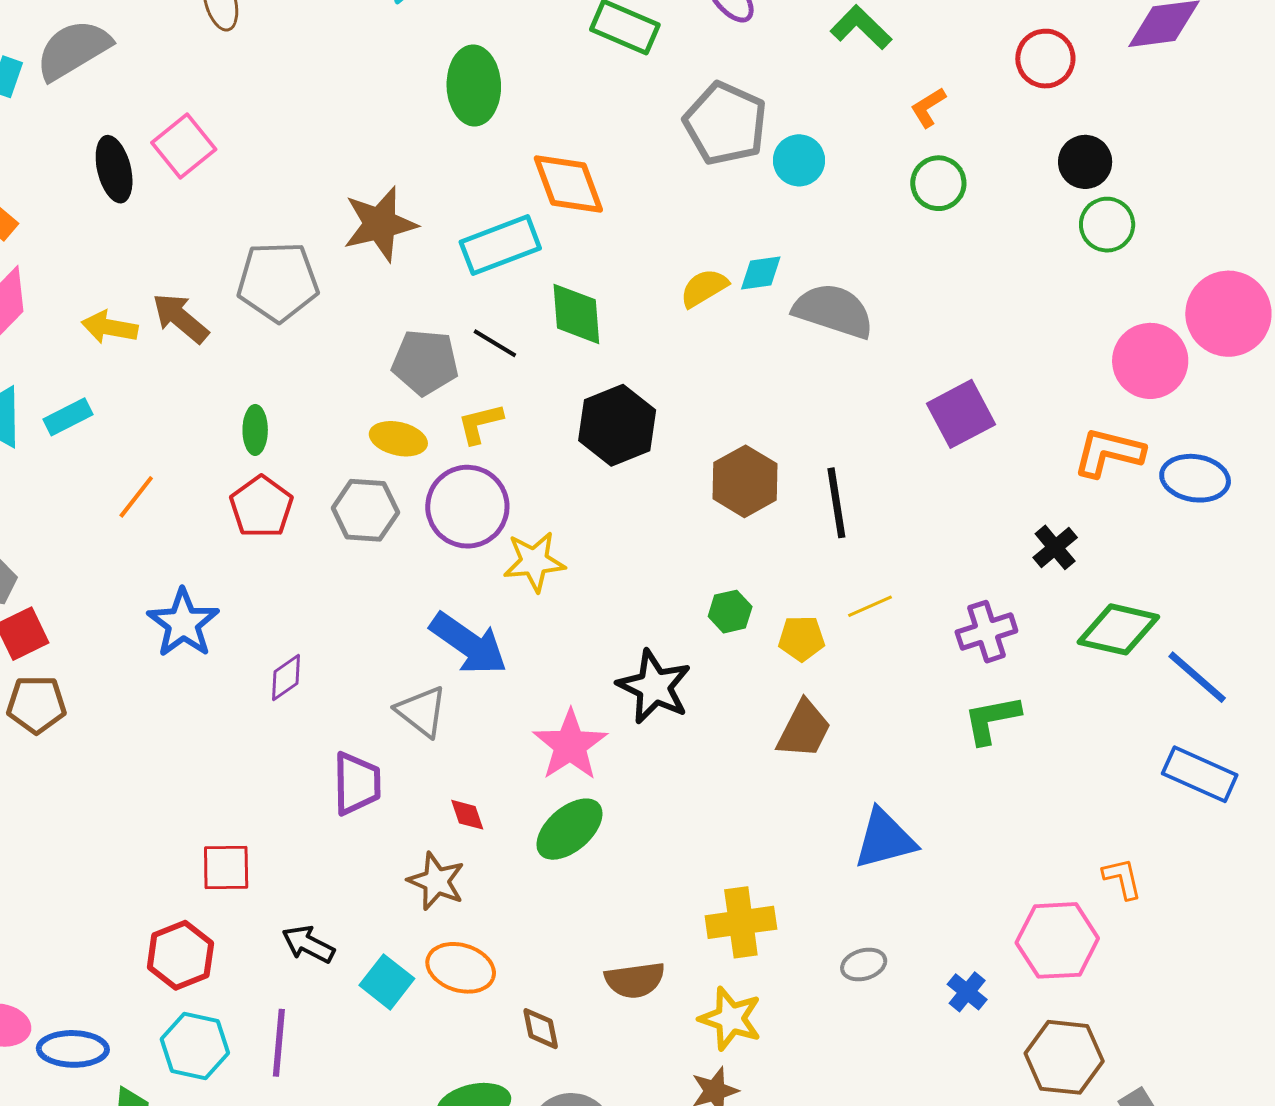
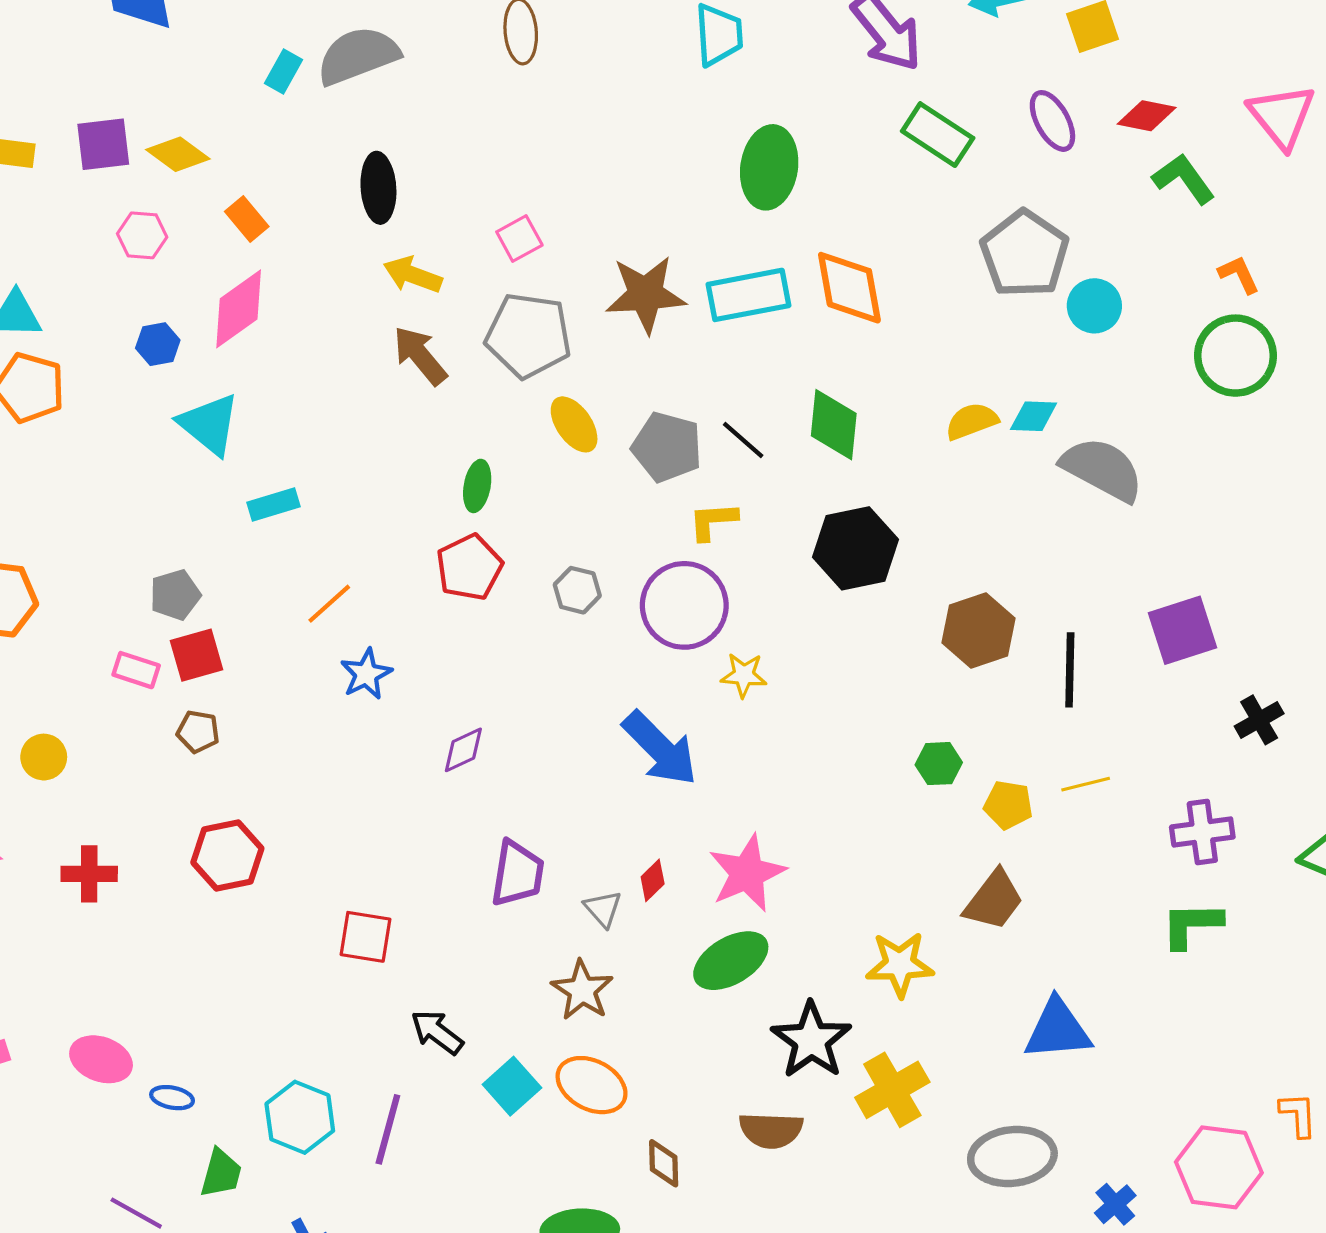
orange L-shape: (928, 107) -> (1239, 275), turned 87
pink square: (184, 146) -> (519, 239), moved, size x0.7
green circle: (938, 183) -> (1236, 356), size x1.4
cyan rectangle: (500, 245) -> (748, 295), moved
yellow arrow: (110, 327) -> (413, 275), moved
purple square: (961, 414) -> (1182, 630), moved
cyan rectangle: (68, 417) -> (273, 505), moved
yellow ellipse: (398, 439) -> (574, 424), moved, turned 32
orange line: (136, 497) -> (329, 604), moved
gray hexagon: (365, 510) -> (577, 590), size x0.7
black cross: (1055, 547) -> (1259, 720), moved
yellow star: (534, 562) -> (744, 675), size x0.7
blue star: (183, 623) -> (366, 674), size x0.7
black star: (654, 687) -> (811, 1040), moved
brown pentagon: (36, 704) -> (198, 732), size x0.7
gray triangle: (422, 711) -> (603, 909), moved, size x0.7
red diamond: (467, 815) -> (653, 880), moved, turned 54
yellow cross: (741, 922) -> (892, 1090), turned -32
red hexagon: (180, 955) -> (227, 855), moved
gray ellipse: (864, 964) -> (1012, 1156), size x1.8
yellow star: (730, 1019) -> (900, 964), moved, turned -30
blue ellipse: (73, 1049) -> (172, 1098), size x0.6

